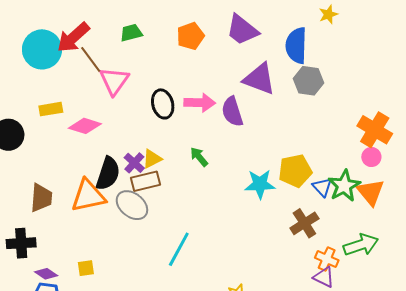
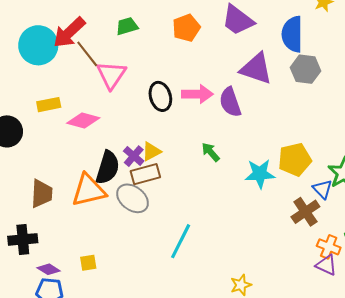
green arrow: (199, 157) -> (211, 152), moved
blue triangle: (322, 187) -> (322, 189), moved

